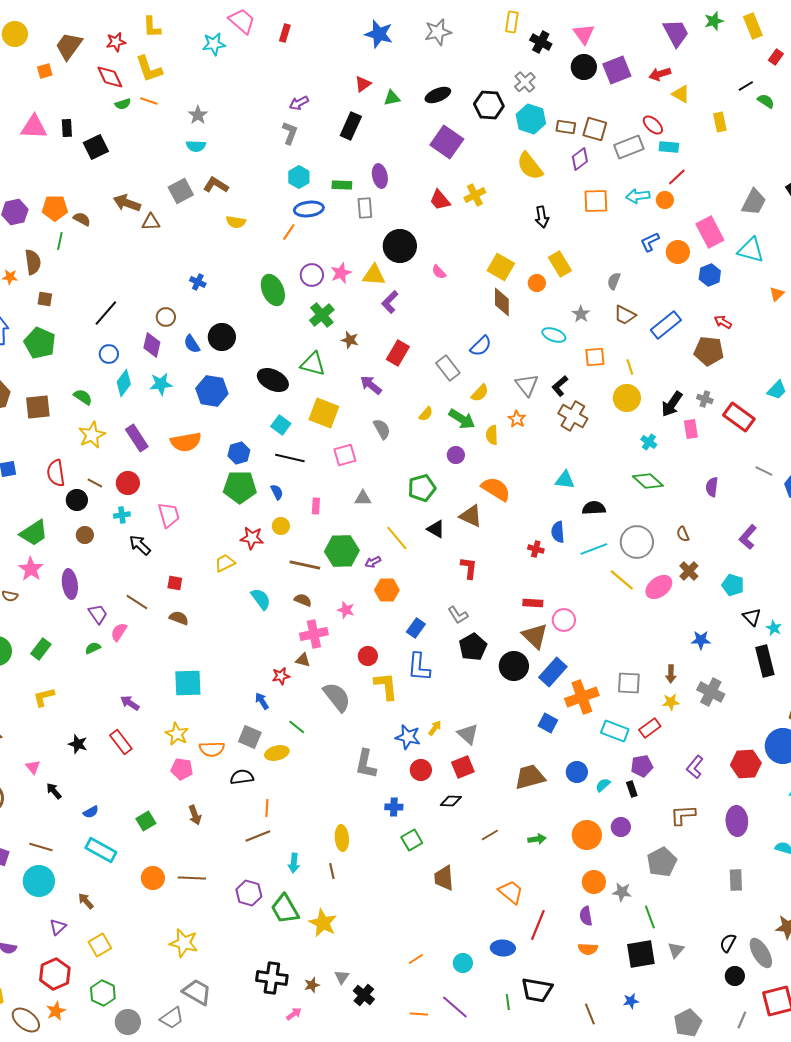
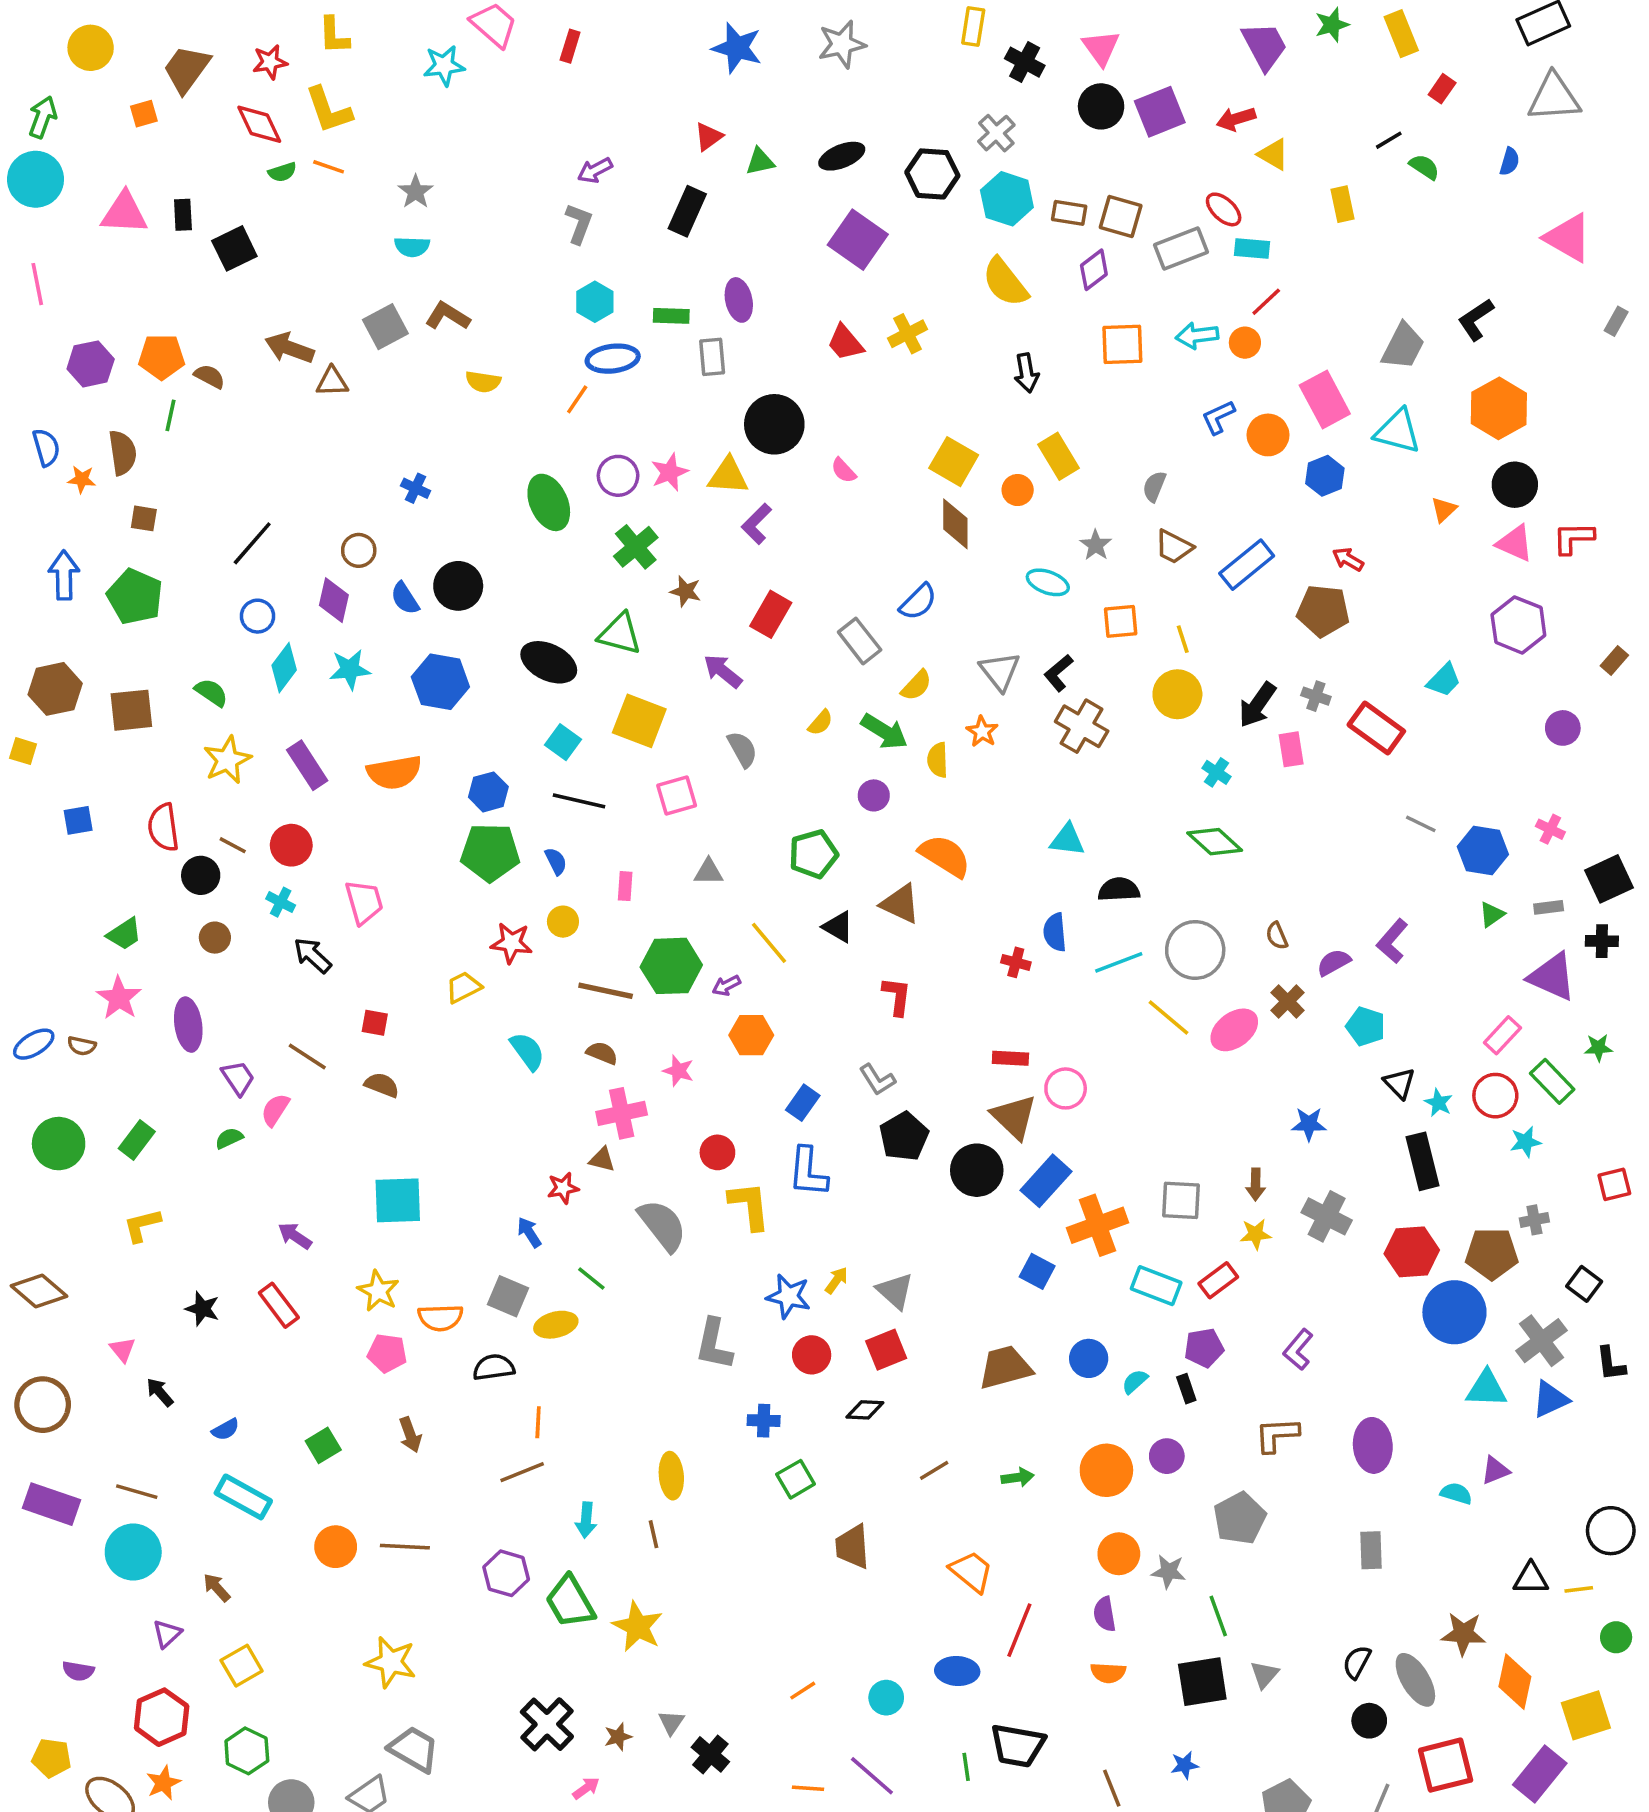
purple semicircle: (712, 487) -> (1334, 962), moved, turned 54
cyan cross: (122, 515) -> (281, 902), turned 35
green trapezoid: (34, 533) -> (124, 934), size x0.7
red hexagon: (746, 764) -> (1412, 1252), moved
black cross: (272, 978) -> (547, 1724), turned 36

